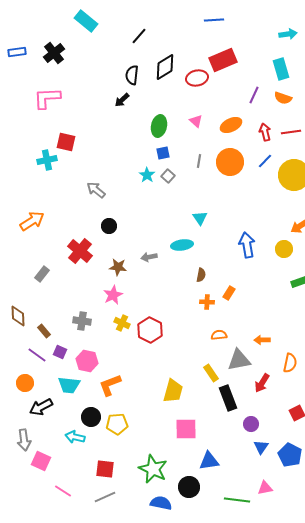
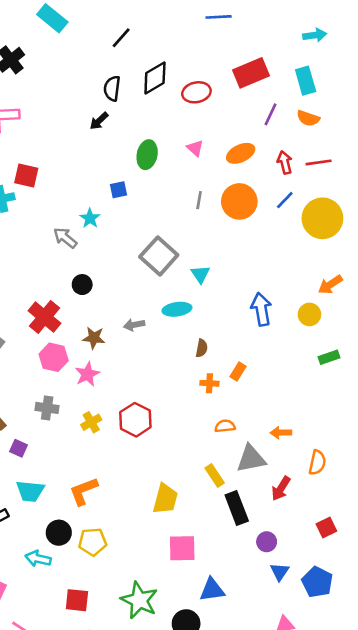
red rectangle: (223, 60) -> (251, 73), moved
blue square: (163, 153) -> (119, 190), moved
cyan star: (147, 175) -> (90, 218), moved
gray square: (168, 176) -> (159, 256), moved, size x2.0
yellow cross: (122, 323) -> (91, 422), moved, turned 35
pink hexagon: (87, 361) -> (54, 357), moved

